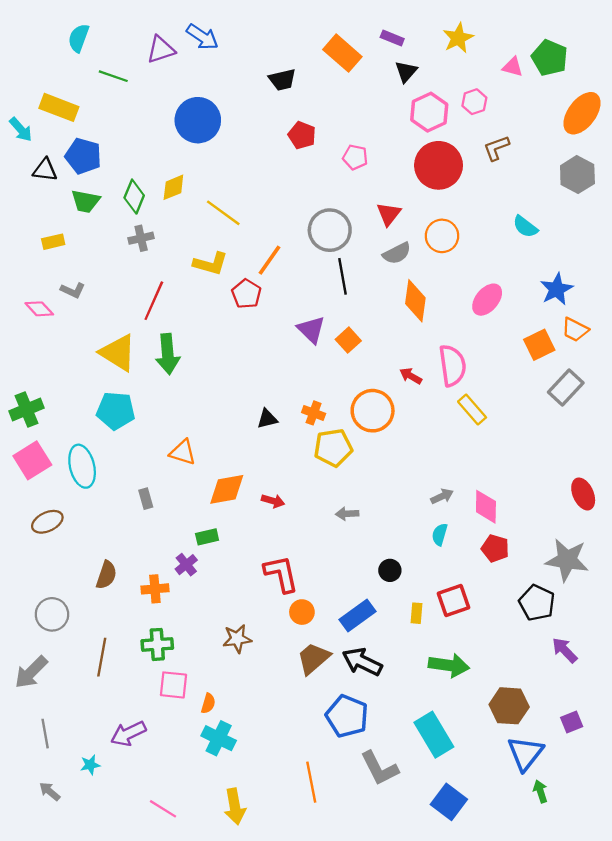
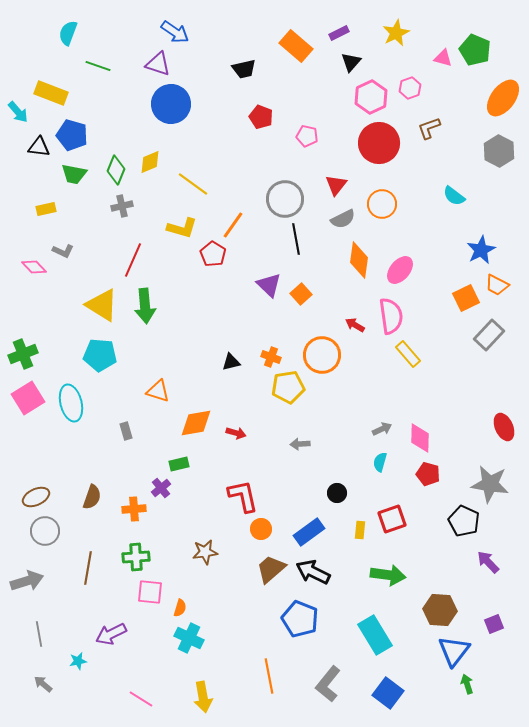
purple rectangle: (392, 38) -> (339, 33), turned -48
purple triangle: (161, 50) -> (158, 64), moved, turned 36
pink ellipse: (487, 300) -> (400, 270), moved
brown ellipse: (47, 522) -> (36, 497), moved
gray arrow: (31, 672) -> (27, 581), turned -152
gray L-shape: (379, 768) -> (328, 684), moved, turned 66

